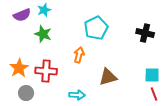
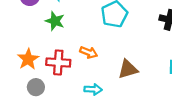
orange arrow: (79, 55) -> (89, 52), moved, turned 98

